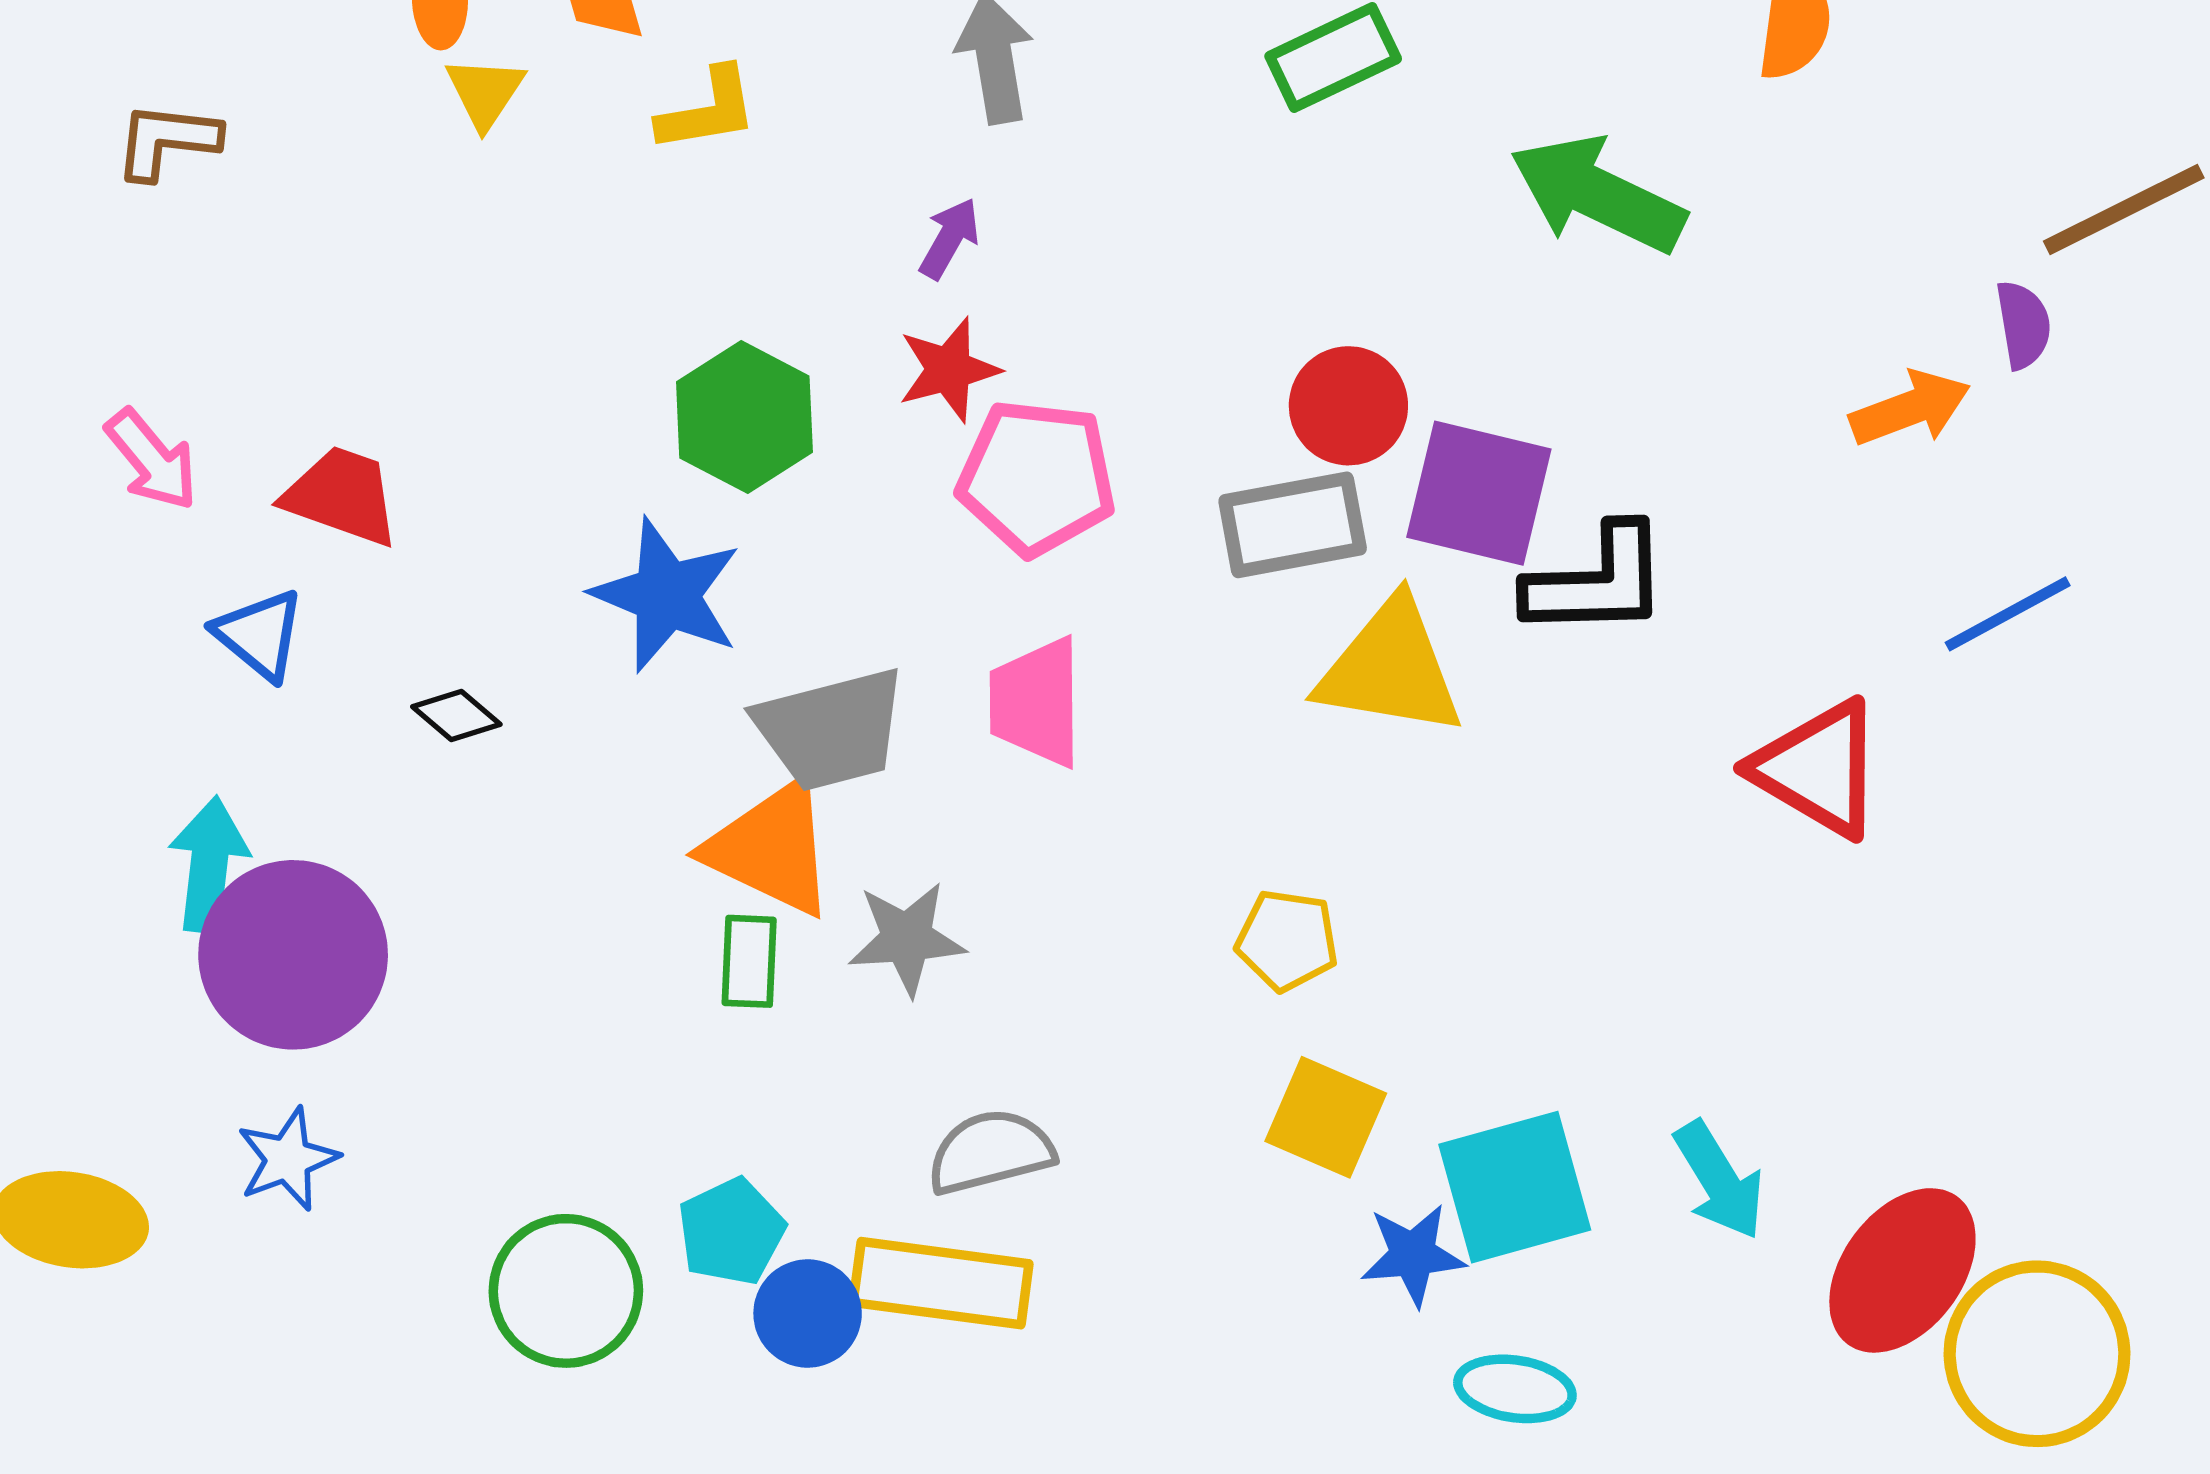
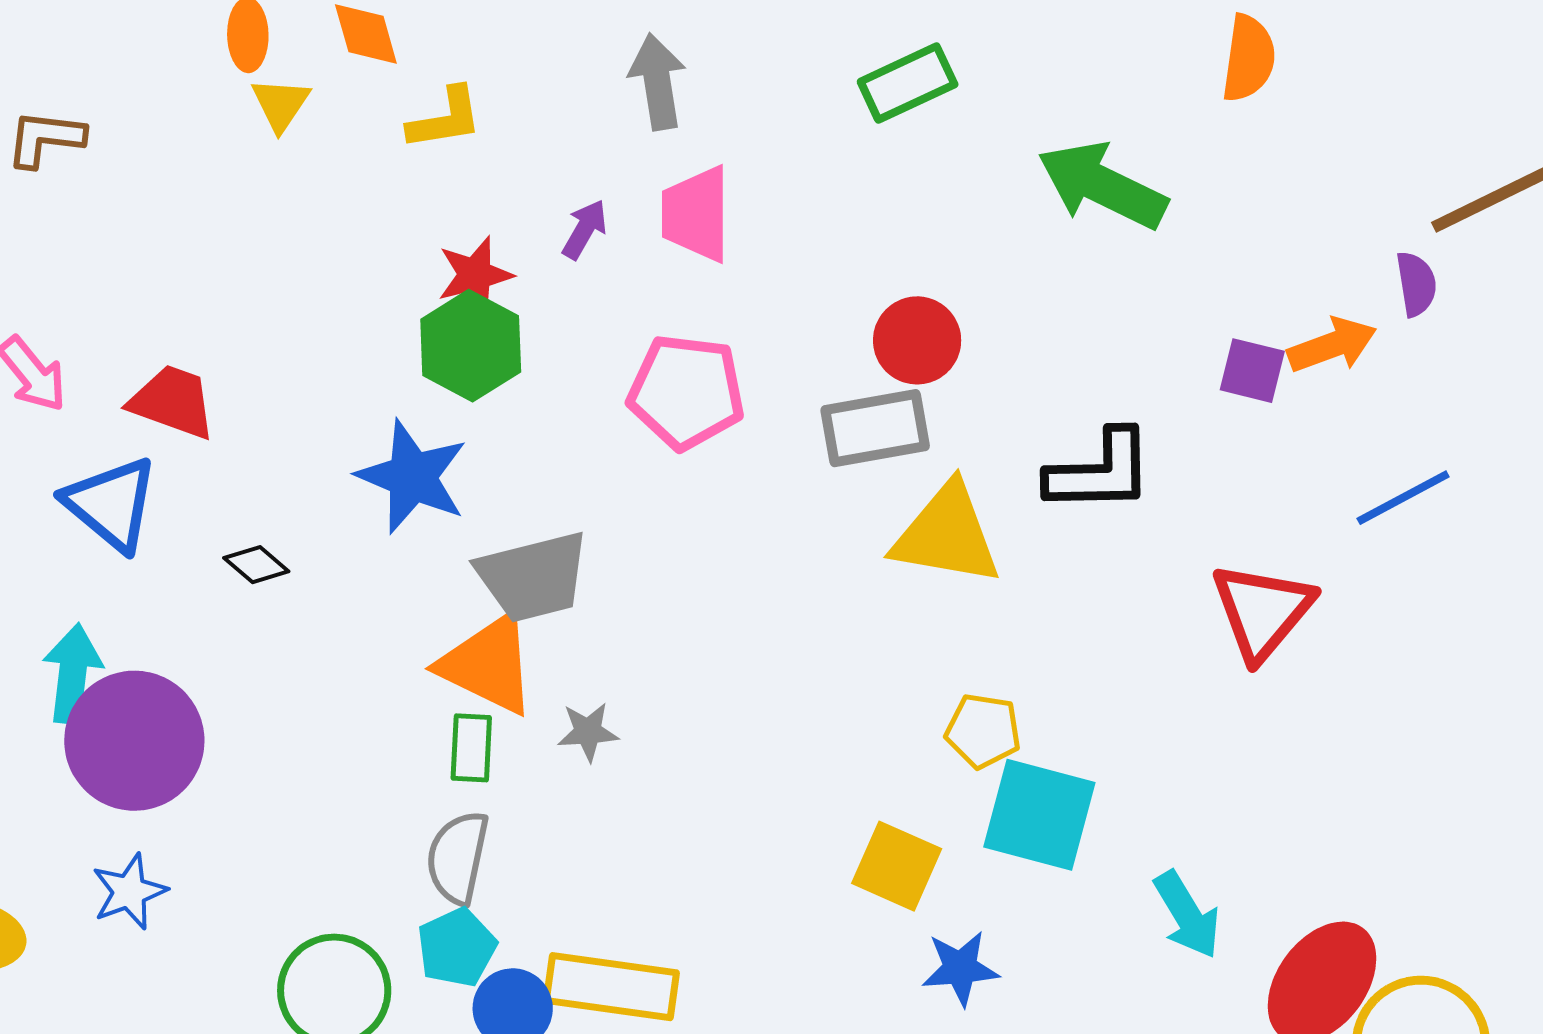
purple arrow: (949, 238) -> (585, 229), moved
red star: (949, 370) -> (475, 275), moved
purple square: (1479, 493) -> (1252, 371), moved, size x0.6
blue triangle: (260, 634) -> (111, 504), size x1.4
pink trapezoid: (1036, 702) -> (696, 214), moved
red triangle: (1818, 769) -> (1262, 611), turned 39
gray star: (907, 938) -> (588, 732), size x0.7
yellow pentagon: (1287, 940) -> (983, 731), moved
gray semicircle: (991, 1152) -> (458, 857), moved, turned -64
cyan square: (1515, 1187) -> (1039, 815), moved, turned 30

